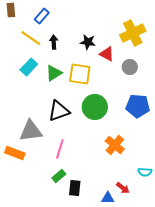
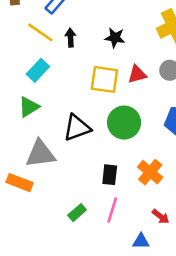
red triangle: (107, 54) -> (137, 74), moved, turned -42
green triangle: (54, 73) -> (29, 107), moved
pink line: (60, 149) -> (112, 210), moved
black rectangle: (75, 188) -> (110, 175), moved
red arrow: (123, 188) -> (161, 217), moved

